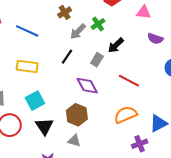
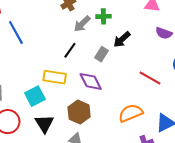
green cross: (98, 24) -> (103, 16), turned 32
blue line: (27, 31) -> (16, 33), moved, turned 35
yellow rectangle: (27, 66) -> (55, 77), moved
red line: (129, 81) -> (150, 78), moved

